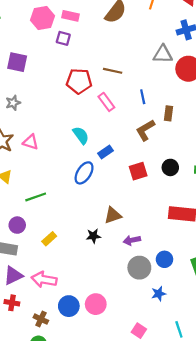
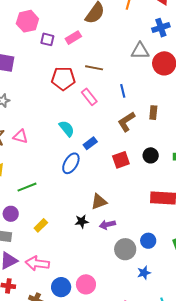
pink rectangle: (70, 16) -> (73, 38), moved, turned -42
brown rectangle: (168, 113) -> (153, 113), moved
purple arrow: (132, 240) -> (107, 225), moved

